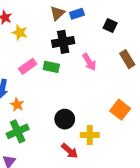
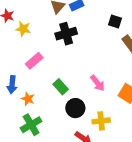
black square: (110, 25) -> (115, 21), moved
pink arrow: (89, 62) -> (97, 83), moved
green rectangle: (51, 67) -> (61, 87), moved, turned 42

